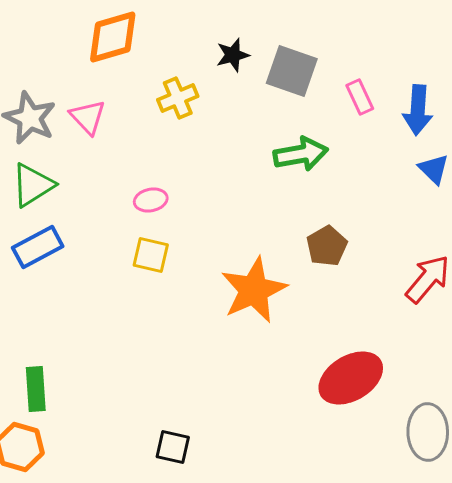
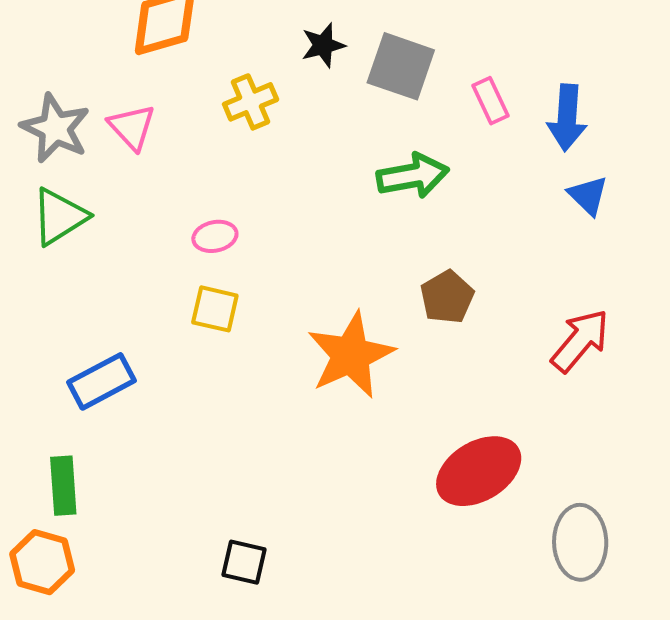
blue rectangle: (38, 247) -> (102, 381), moved

